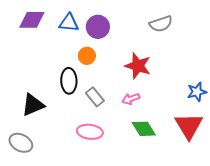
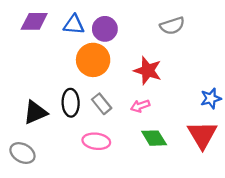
orange circle: (87, 56) -> (93, 60), size x1.8
black ellipse: (69, 81) -> (71, 103), moved

